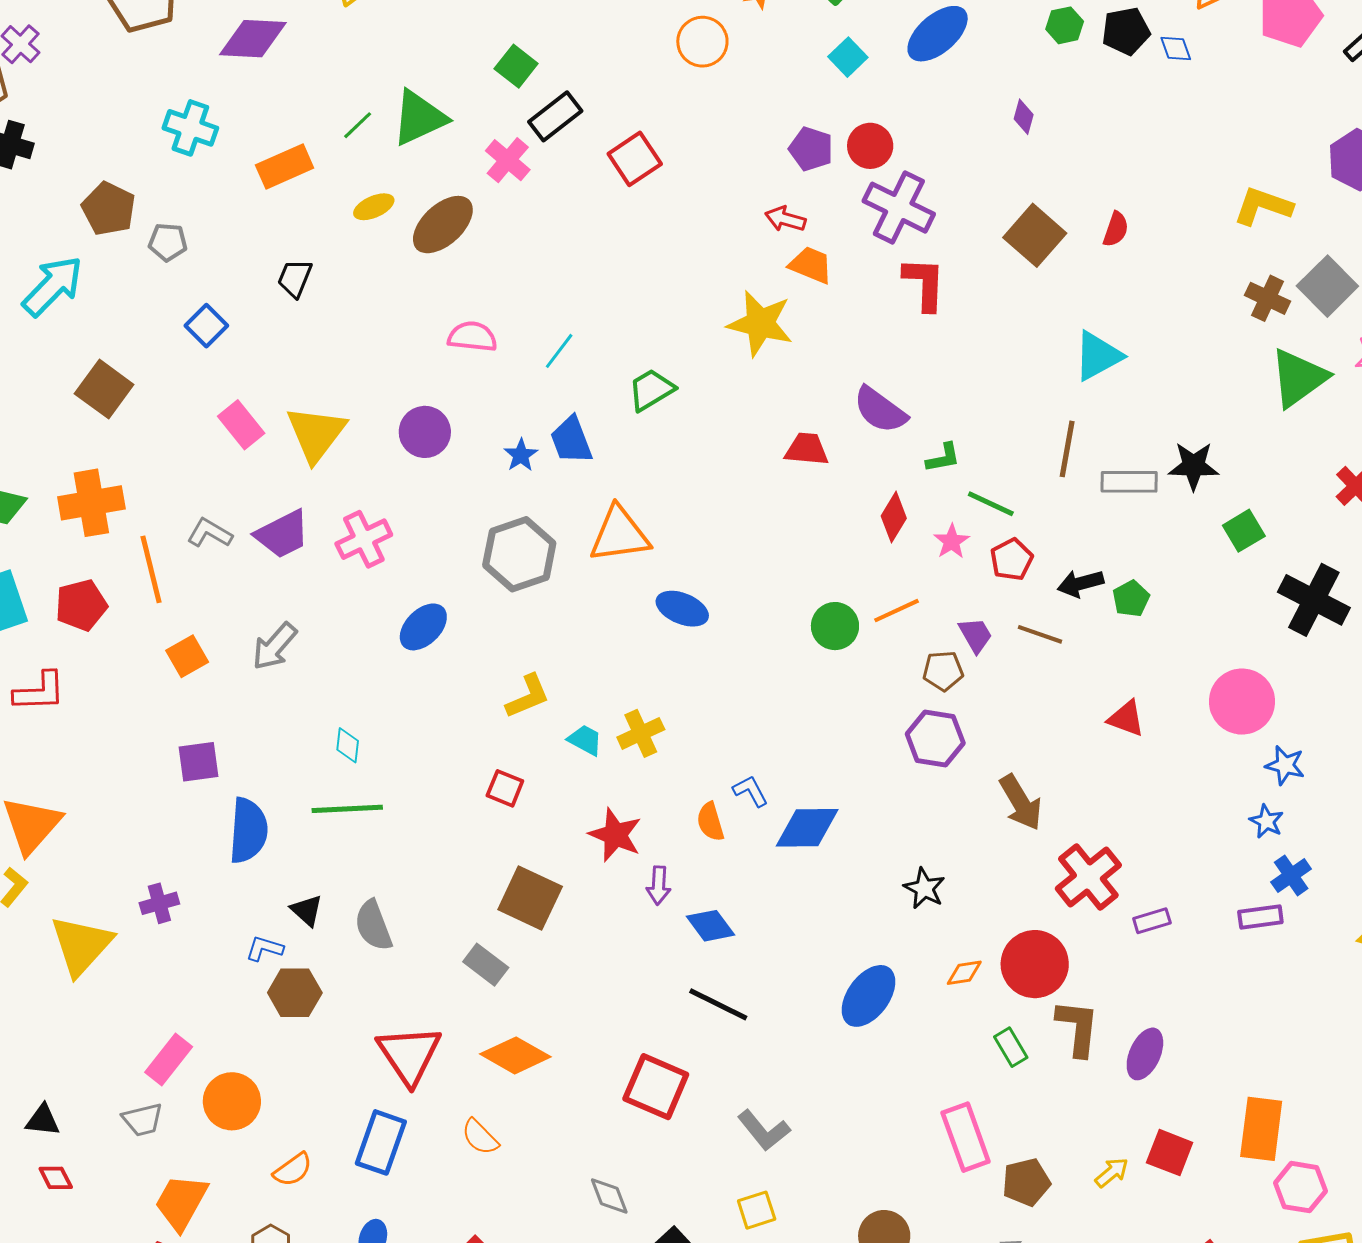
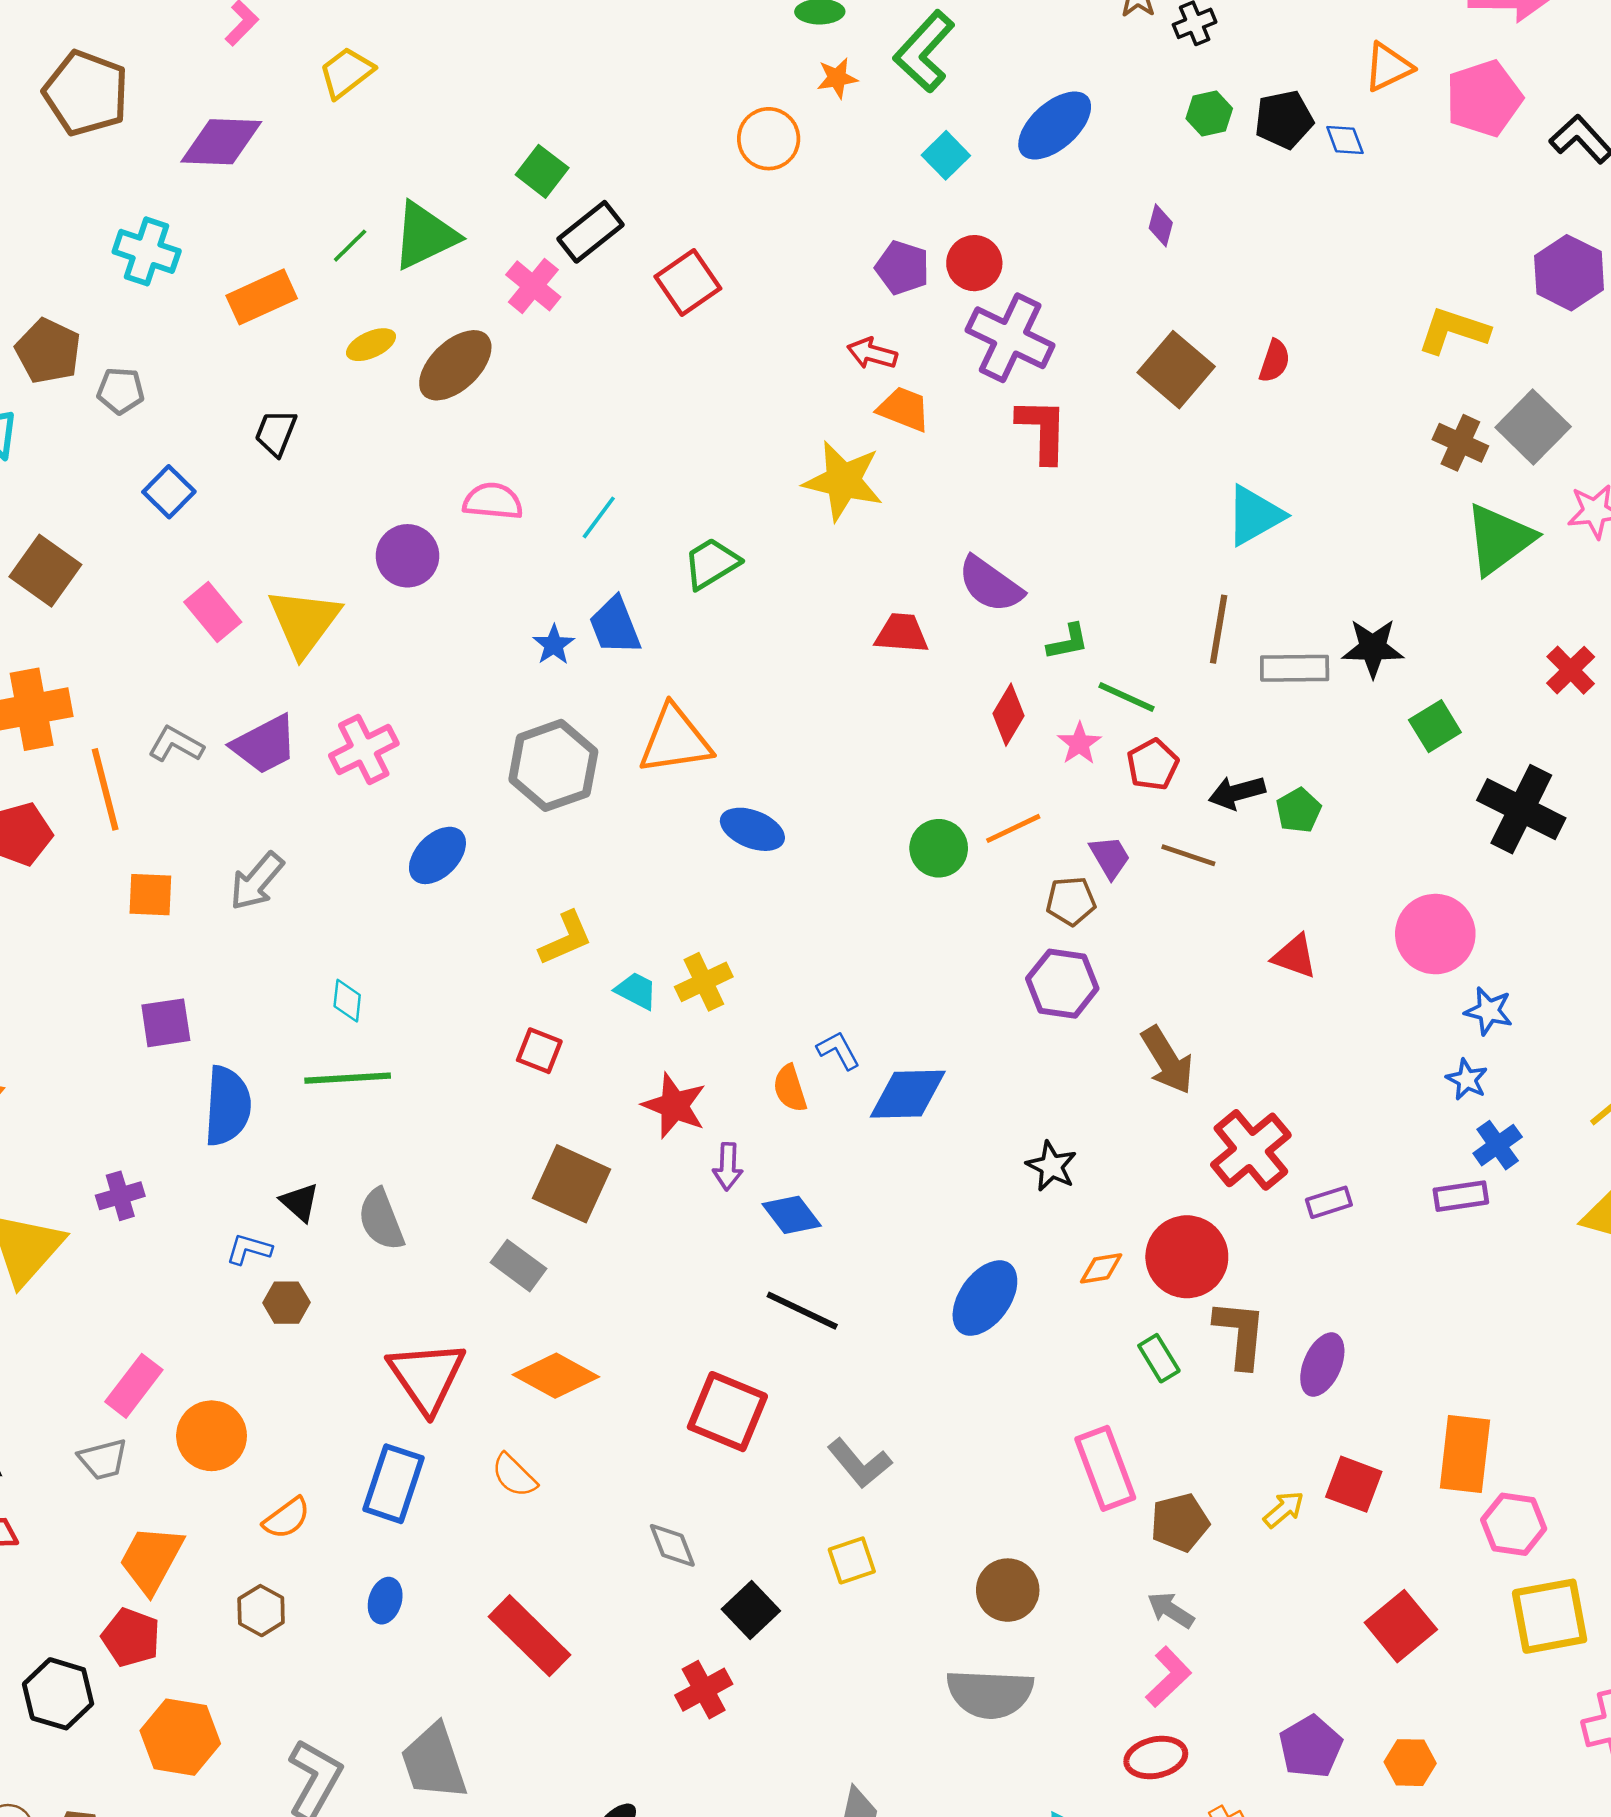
purple circle: (425, 432) -> (407, 556), moved
orange square: (187, 656) -> (150, 895), turned 33
brown hexagon: (295, 993) -> (286, 1303), size x0.7

